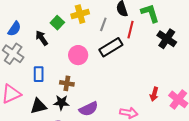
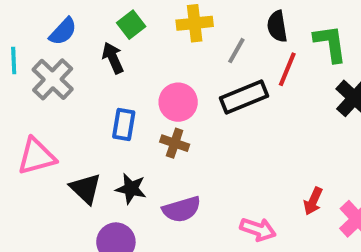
green square: (57, 23) -> (131, 25), moved
blue rectangle: (39, 74) -> (124, 124), moved
brown cross: (67, 83) -> (175, 143), moved
black triangle: (38, 106) -> (86, 189), turned 48

